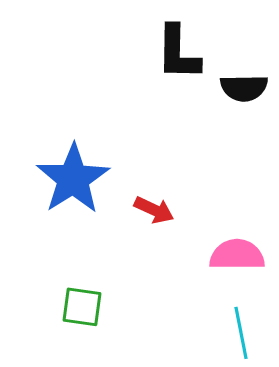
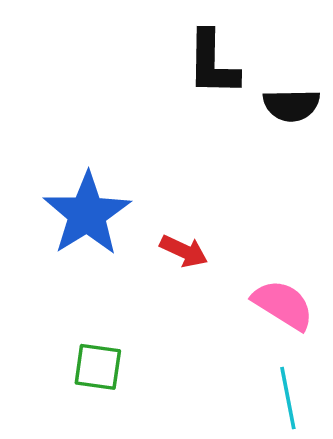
pink semicircle: (237, 255) -> (283, 305), turned 32

